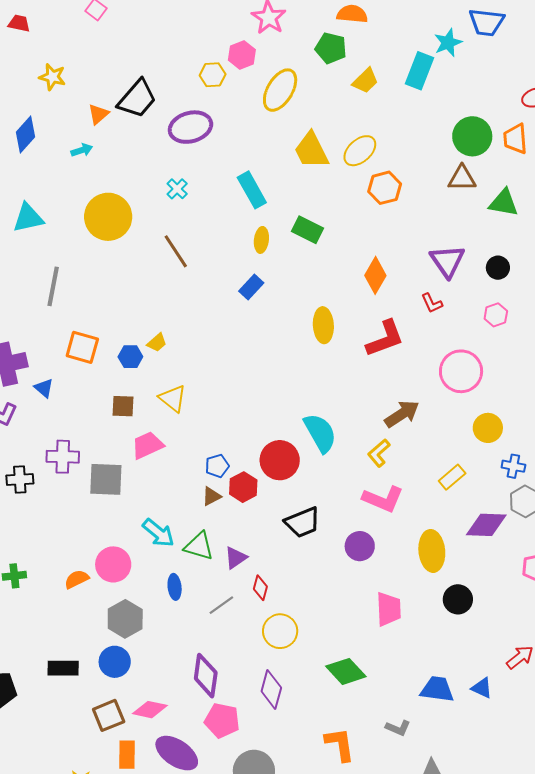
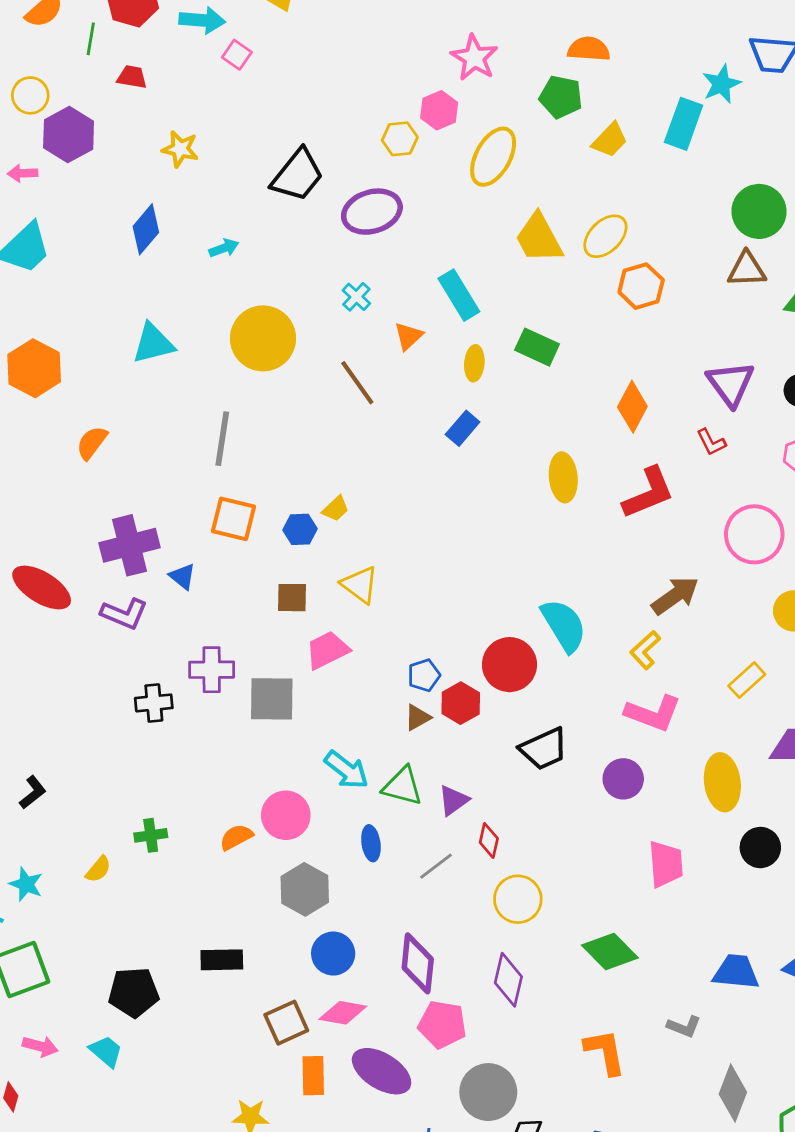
orange triangle: (98, 114) -> (408, 336), moved
gray line: (53, 286) -> (222, 439), moved
blue circle: (115, 662) -> (333, 954), moved

